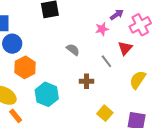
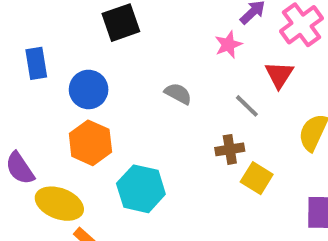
blue circle: (12, 44) -> (89, 89), moved
brown cross: (86, 81) -> (230, 149), moved
yellow square: (105, 113) -> (257, 178), moved

